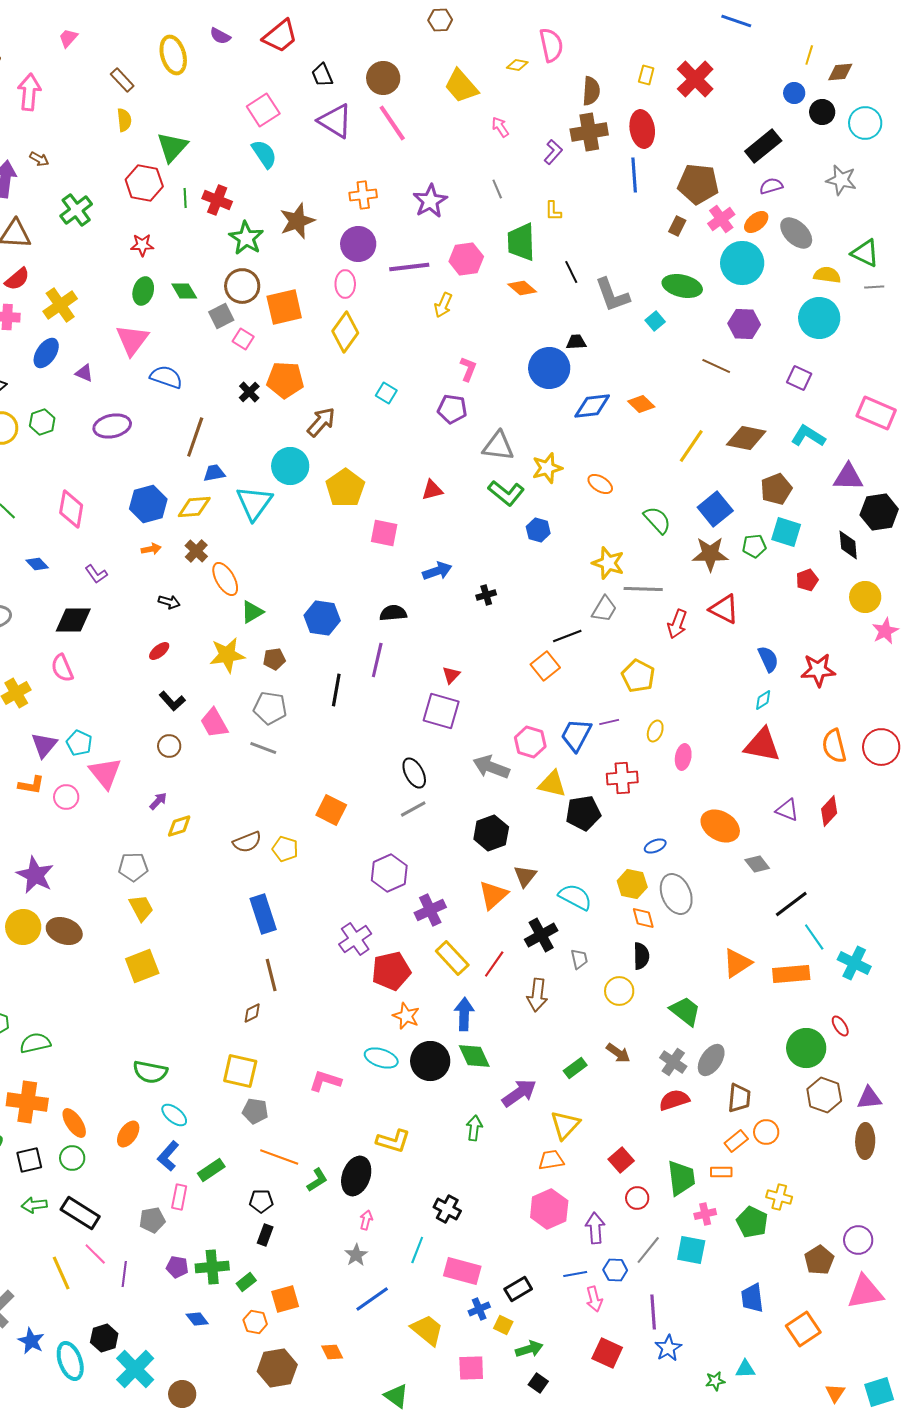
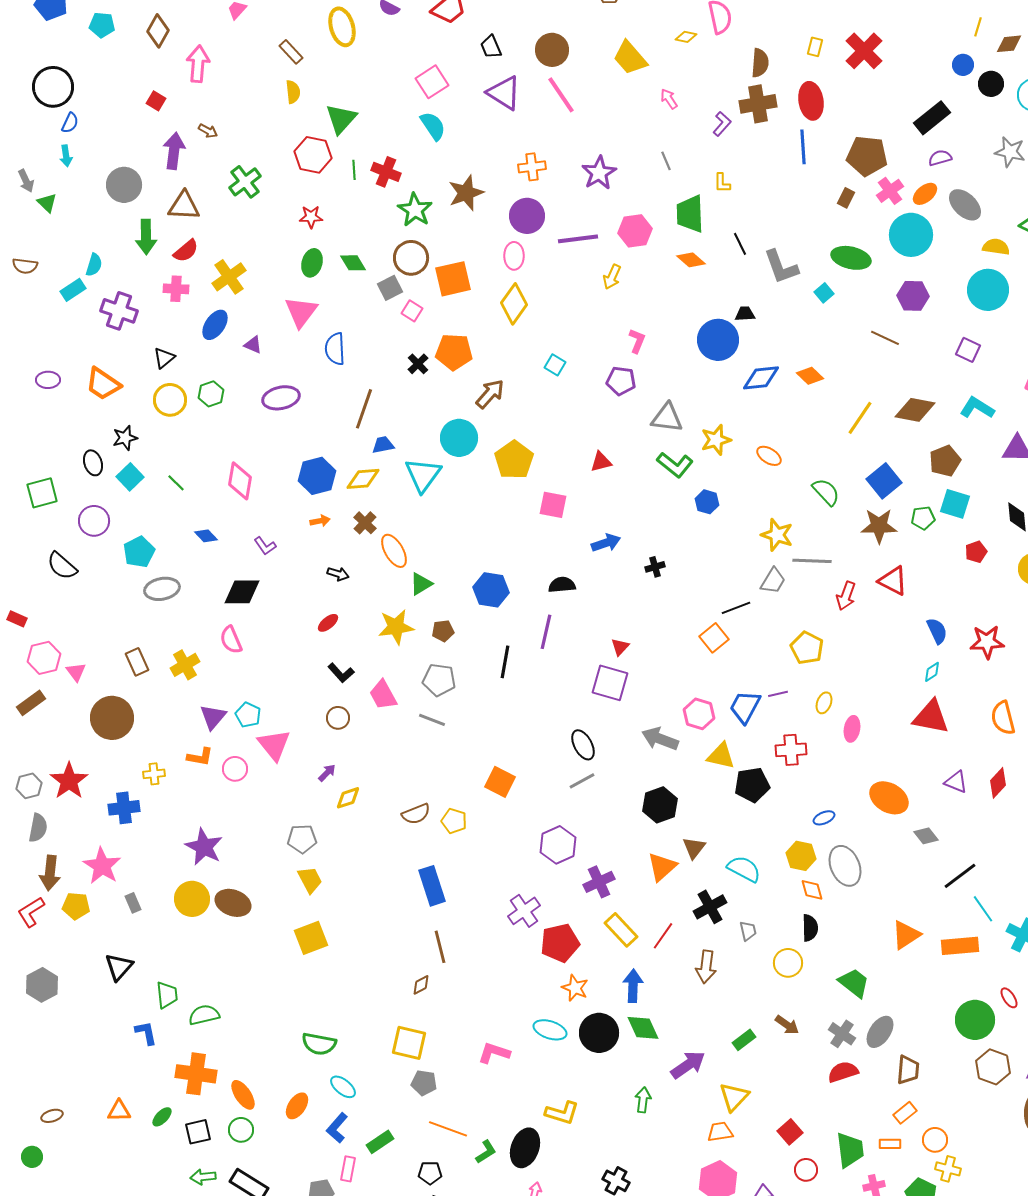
blue semicircle: (166, 377) -> (335, 349), turned -112
orange circle: (766, 1132) -> (935, 1140), moved

